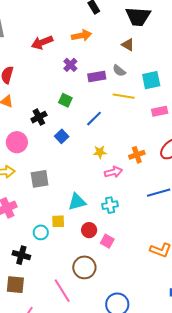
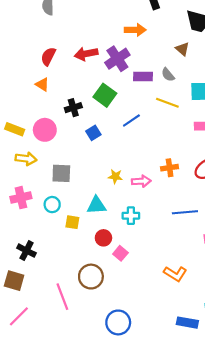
red arrow: (42, 42) -> (86, 54), moved
purple cross: (70, 65) -> (117, 59), size x1.6
green square: (65, 100) -> (105, 95), size x1.5
yellow star: (100, 152) -> (115, 176), moved
cyan circle: (41, 232) -> (52, 205), moved

